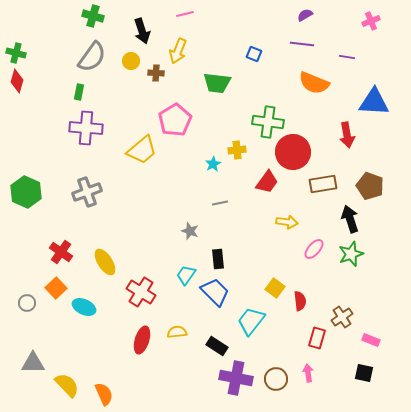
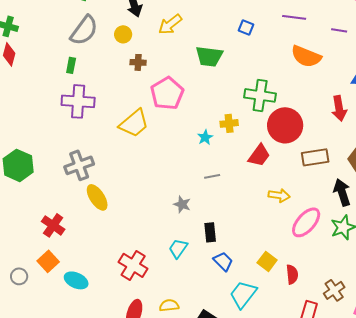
yellow arrow: (178, 51) -> (170, 24), turned 30
brown cross: (156, 73) -> (138, 62), moved
pink ellipse: (314, 249) -> (306, 222), size x1.5
yellow ellipse: (105, 262) -> (97, 197), moved
blue trapezoid: (215, 292) -> (223, 261), moved, size x0.7

